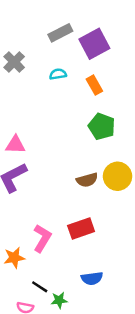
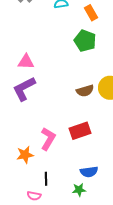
green pentagon: (102, 126) -> (85, 41), moved
black line: (40, 287) -> (46, 179), turned 56
green star: (59, 300) -> (79, 190), moved

